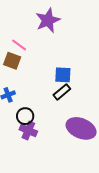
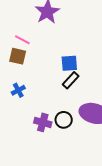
black circle: (25, 116) -> (64, 120), moved

